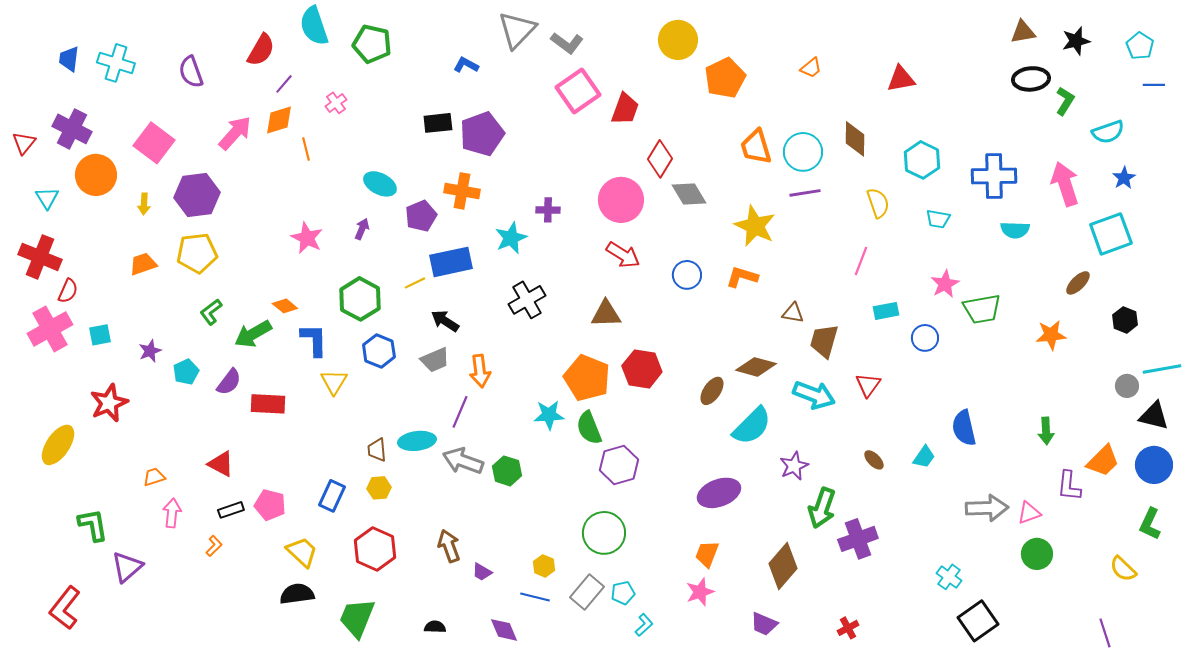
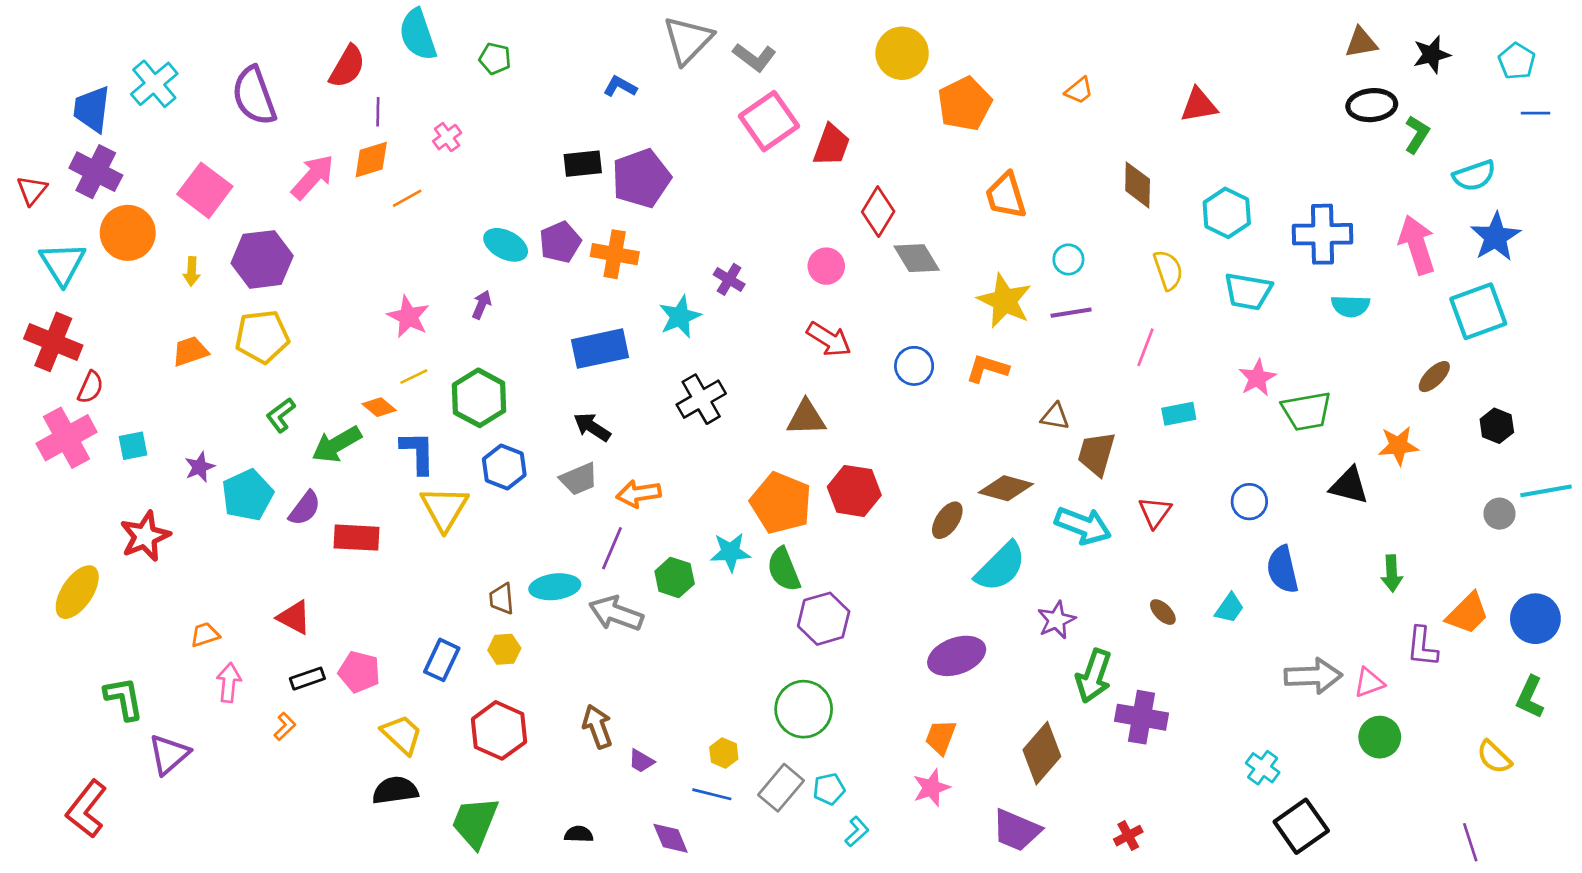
green pentagon: (372, 44) -> (495, 59), size x0.6
blue trapezoid: (69, 59) -> (92, 109), moved, size x1.4
cyan cross: (116, 63) -> (154, 84), turned 33
purple semicircle: (191, 72) -> (254, 96), size x1.4
purple line: (284, 84) -> (378, 112), turned -40
orange line: (306, 149) -> (407, 198), turned 75
cyan circle: (803, 152) -> (1068, 259), moved, size x0.6
blue star: (1124, 178) -> (1495, 237), size x1.6
purple line: (805, 193) -> (1071, 313), moved
cyan triangle: (47, 198) -> (63, 263), size x1.5
pink circle: (621, 200) -> (826, 266), size x0.6
purple cross: (548, 210) -> (729, 279), turned 30
purple pentagon: (421, 216) -> (560, 242), moved
cyan trapezoid: (938, 219) -> (1248, 291), size x1.5
yellow line: (415, 283) -> (414, 377), moved
blue circle: (925, 338) -> (1249, 502), moved
orange arrow: (480, 371) -> (639, 494), turned 88
cyan pentagon: (186, 372) -> (247, 495), size x1.5
yellow triangle: (334, 382) -> (444, 508), size x1.4
black triangle: (1154, 416) -> (1349, 486), moved
green hexagon: (507, 471) -> (675, 577), moved
purple cross: (858, 539) -> (1142, 717), turned 30
purple trapezoid: (764, 624) -> (1017, 830), size x1.4

